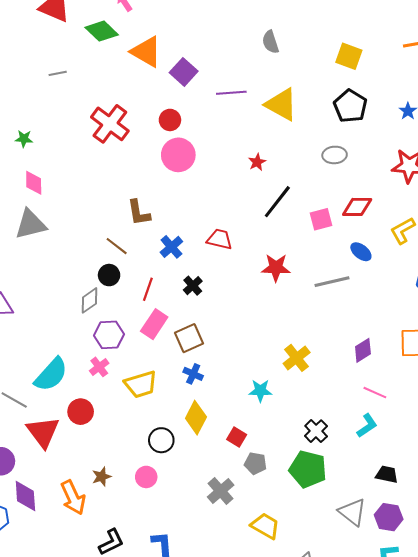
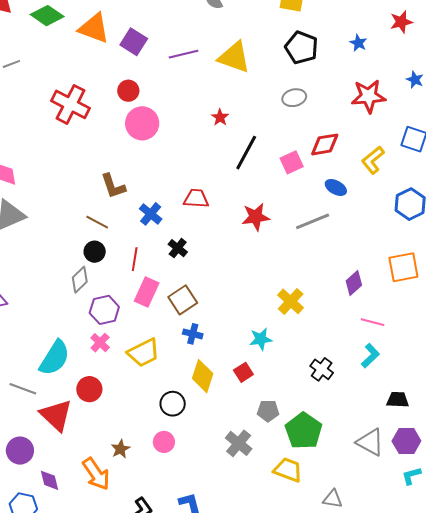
red square: (237, 437) -> (243, 372), moved, turned 36
green pentagon: (308, 469) -> (304, 431), moved, turned 30
purple diamond: (25, 496) -> (50, 480), size x0.7

